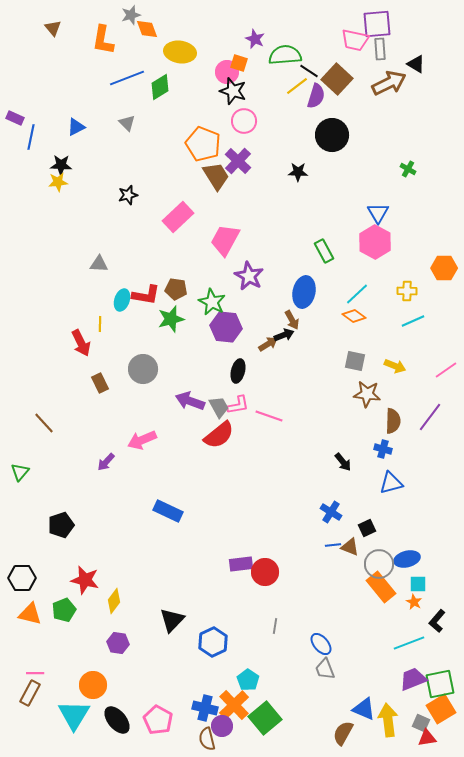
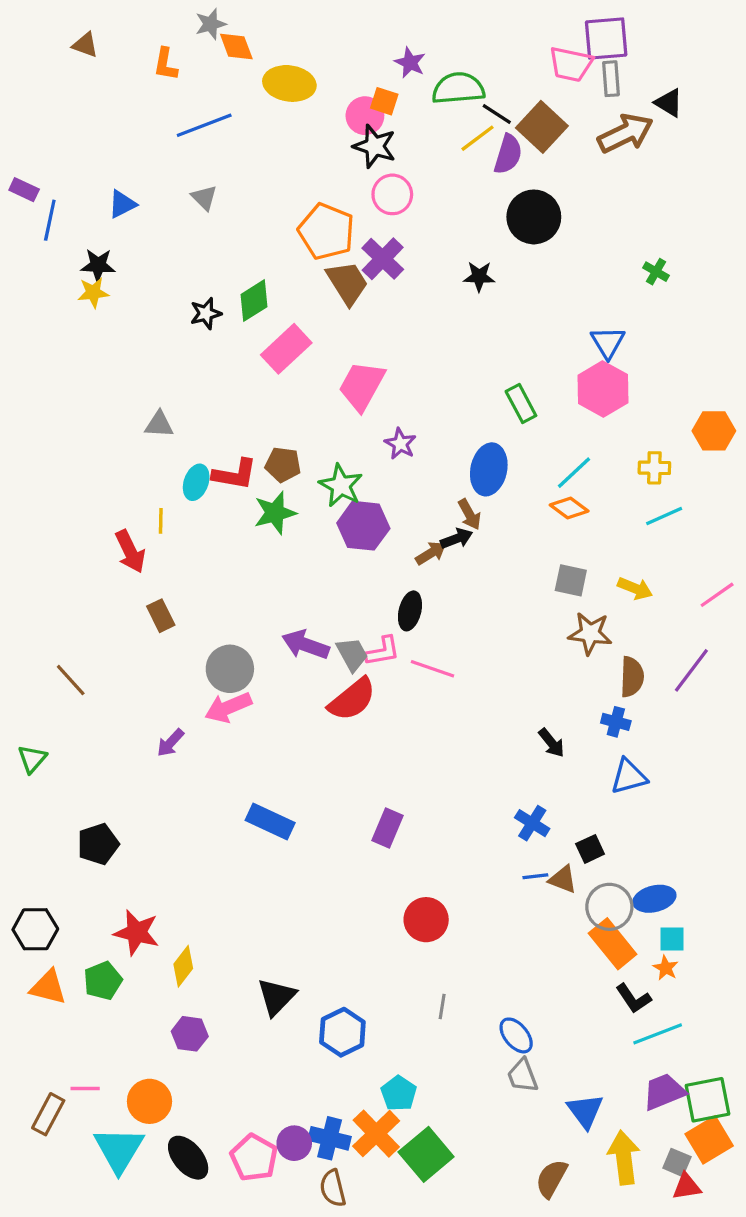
brown triangle: (53, 28) -> (85, 45), turned -30
orange L-shape: (103, 40) -> (166, 64), size x0.7
green diamond: (160, 87) -> (254, 301), moved
purple star: (249, 276) -> (400, 444), size x0.7
gray circle: (143, 369) -> (230, 669), moved
black ellipse: (238, 371) -> (410, 611), moved
purple rectangle: (241, 564) -> (387, 828), moved, turned -60
black L-shape: (437, 621) -> (633, 998), moved, turned -75
pink line: (35, 673) -> (85, 1088), moved
blue triangle: (364, 709) -> (585, 1111), moved, turned 30
purple circle: (222, 726) -> (294, 1143), moved

